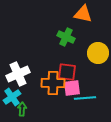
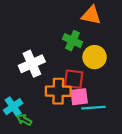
yellow circle: (98, 53) -> (95, 57), moved
white cross: (18, 74) -> (32, 64), moved
green arrow: (22, 109) -> (24, 120), turned -64

